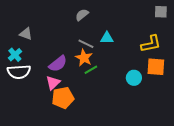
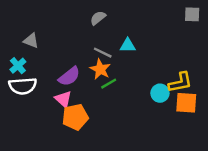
yellow L-shape: (151, 44) -> (180, 82), moved
orange square: (156, 67) -> (186, 103), moved
pink triangle: (53, 83) -> (63, 99), turned -35

